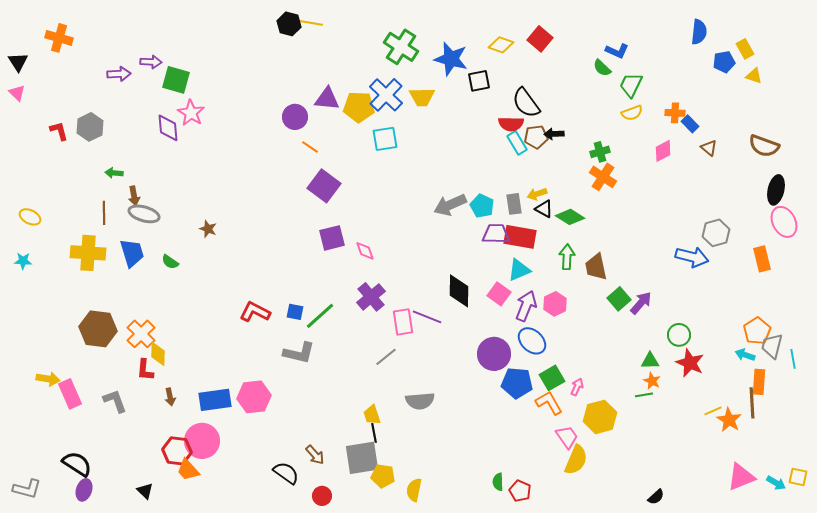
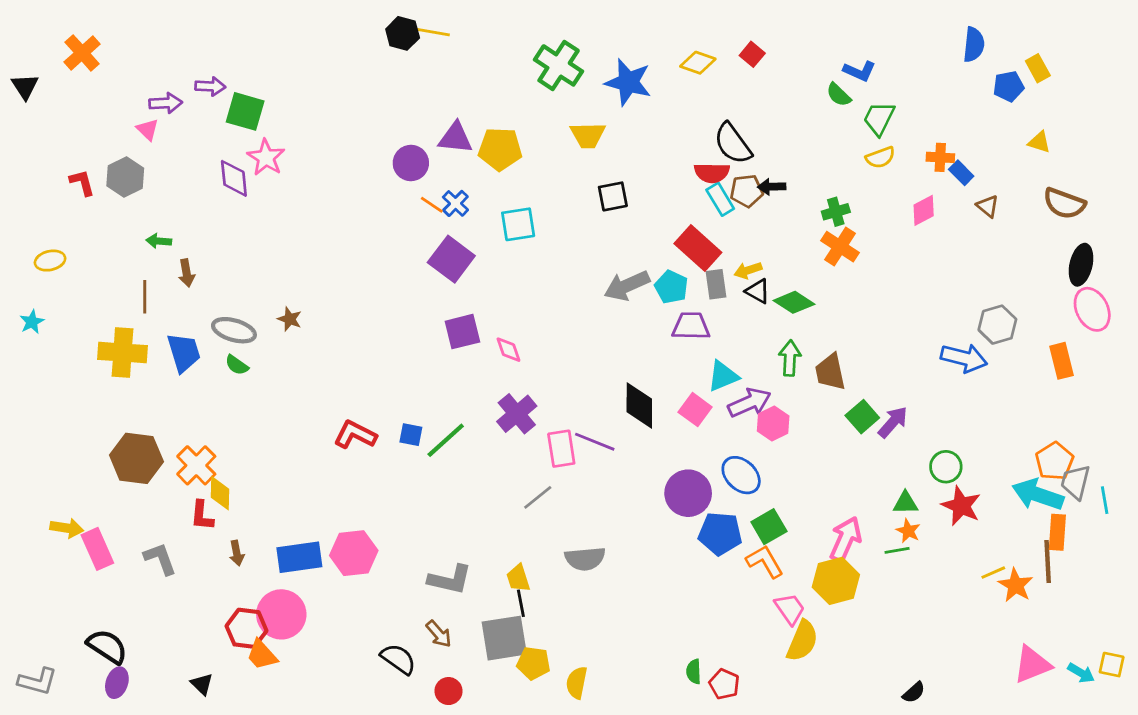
orange cross: (59, 38) -> (82, 53), turned 32
red square: (540, 39) -> (752, 54), size x0.7
yellow triangle: (754, 76) -> (1039, 142), moved
black square: (479, 81) -> (613, 196), moved
pink triangle: (17, 93) -> (148, 130), moved
blue cross: (386, 95) -> (455, 203), moved, size x0.6
cyan square: (385, 139) -> (518, 224), moved
gray ellipse: (144, 214) -> (234, 330), moved
yellow ellipse: (30, 217) -> (50, 261), moved, turned -40
red rectangle: (520, 237) -> (698, 248), moved, turned 32
cyan star: (23, 261) -> (32, 322), moved, turned -30
purple arrow: (526, 306) -> (749, 403), moved, turned 44
gray L-shape: (299, 353) -> (450, 580), moved
cyan arrow: (745, 355) -> (1038, 495), size x1.8
pink arrow: (577, 387) -> (846, 539), moved, size x1.8

